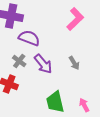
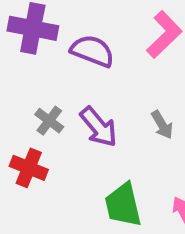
purple semicircle: (29, 38) -> (92, 51), moved

